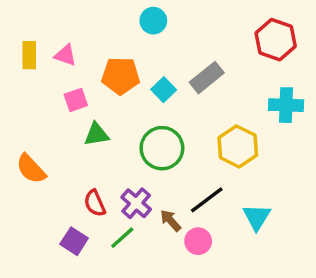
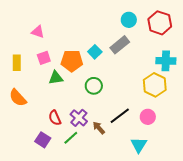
cyan circle: (153, 21) -> (129, 20), moved
yellow rectangle: (29, 55) -> (17, 63), moved
orange pentagon: (121, 76) -> (72, 61), moved
yellow hexagon: (238, 146) -> (155, 85), moved
green circle: (162, 148) -> (94, 86), size x0.7
cyan triangle: (257, 217) -> (139, 145), moved
pink circle: (198, 241) -> (148, 117), moved

